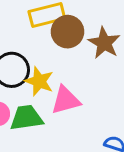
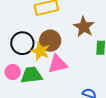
brown circle: (67, 32) -> (50, 41), moved

